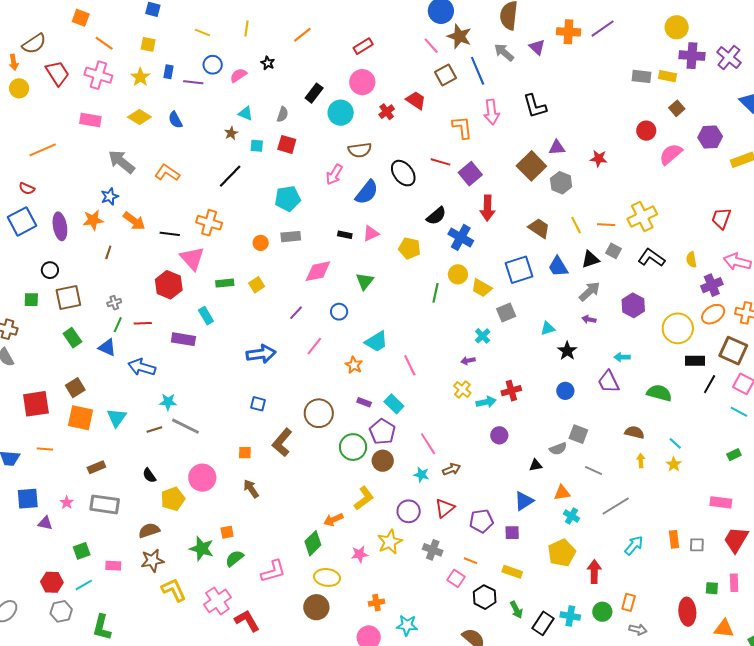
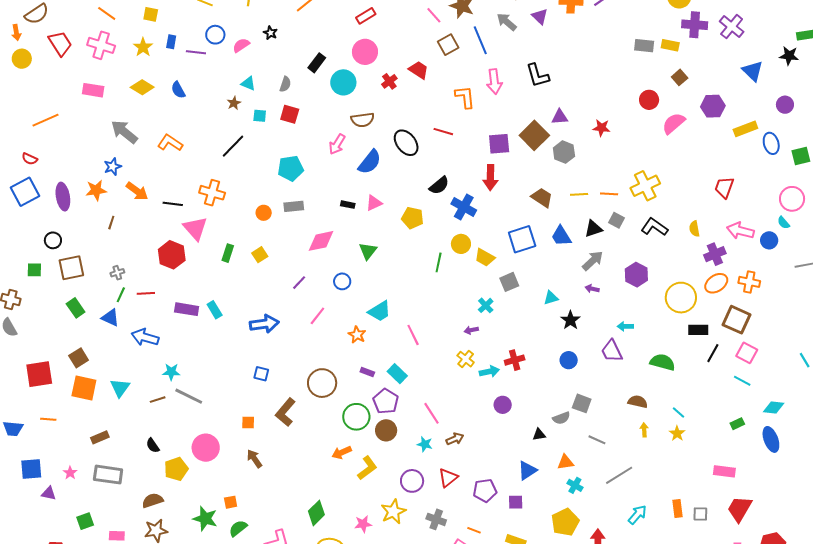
purple square: (470, 174) -> (499, 144), moved, turned 35
yellow line: (576, 225) -> (579, 194), turned -66
green rectangle: (225, 283) -> (228, 253), turned -66
cyan rectangle: (206, 316) -> (215, 310), moved
orange arrow: (333, 520) -> (342, 452), moved

